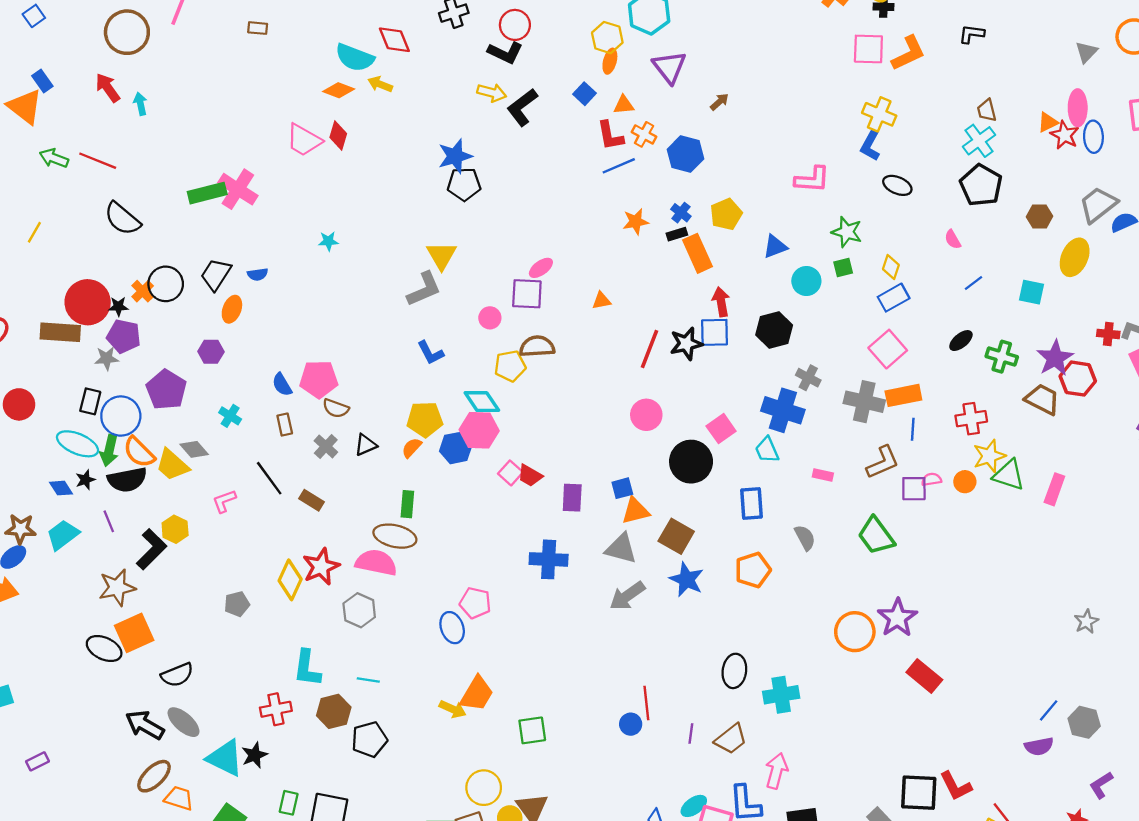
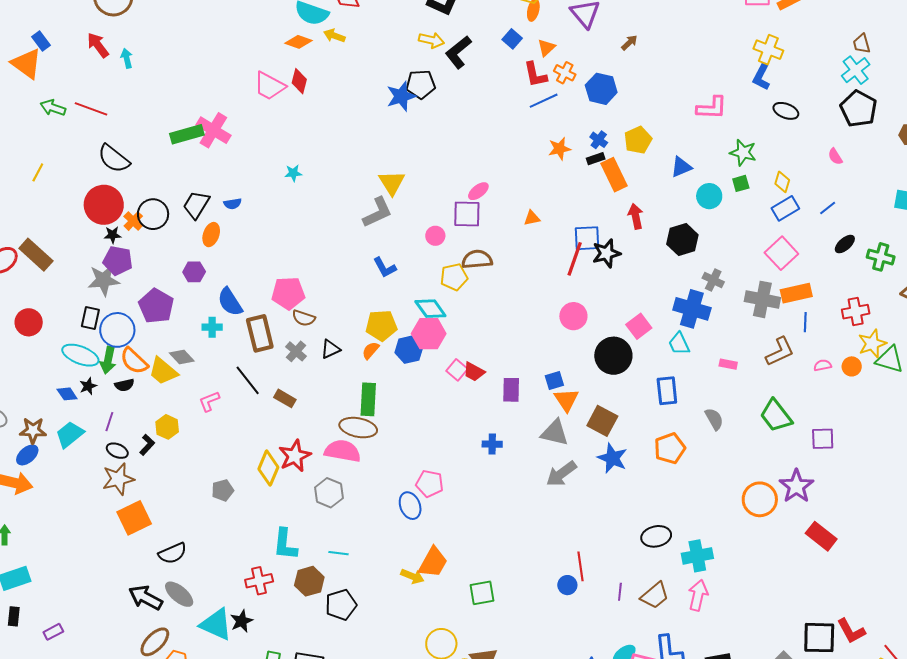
orange triangle: (624, 105) -> (546, 48), turned -36
black pentagon: (464, 184) -> (421, 84), moved
blue line: (973, 283) -> (828, 208), moved
red circle: (88, 302) -> (104, 205), moved
brown rectangle: (60, 332) -> (36, 255), moved, turned 40
blue square: (715, 332) -> (587, 238), moved
gray star: (107, 358) -> (104, 280), size x1.5
blue semicircle: (282, 385) -> (230, 302), moved, size x1.4
cyan cross: (230, 416) -> (212, 327), turned -30
brown rectangle: (285, 425) -> (260, 333), size x1.8
black semicircle: (127, 480) -> (124, 385), size x0.6
purple square: (914, 489) -> (823, 439), moved
green rectangle: (407, 504) -> (368, 399), size x1.4
orange triangle: (635, 511) -> (566, 400), turned -48
purple line: (109, 521) -> (109, 422), turned 42
black L-shape: (151, 549) -> (147, 445), size x0.6
blue cross: (549, 559) -> (492, 444), size x0.6
black ellipse: (104, 648) -> (117, 451), moved, size x0.7
black ellipse: (734, 671) -> (656, 536), turned 72
pink arrow: (776, 771) -> (698, 595), moved

